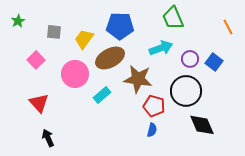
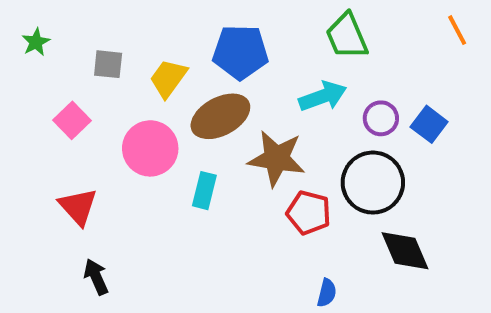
orange line: (228, 27) -> (457, 30), moved
cyan rectangle: (102, 95) -> (204, 191), turned -36
blue semicircle: (152, 130) -> (327, 293), moved

